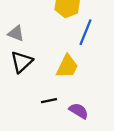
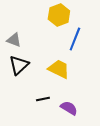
yellow trapezoid: (67, 66) -> (59, 69), turned -90

